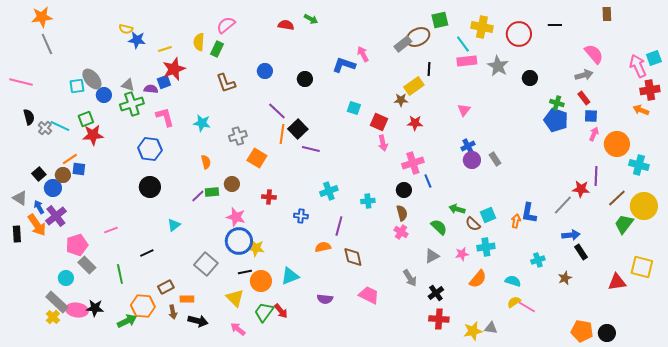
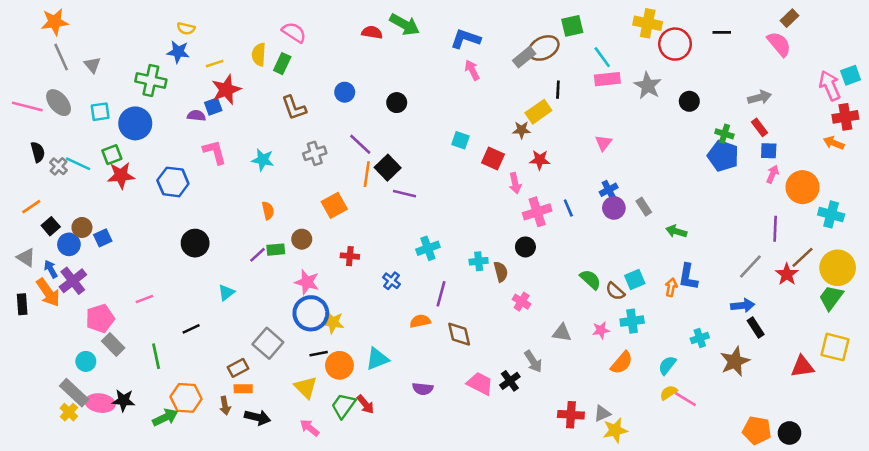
brown rectangle: (607, 14) -> (789, 18), turned 48
green arrow: (311, 19) -> (404, 25), size x1.6
pink semicircle: (226, 25) -> (294, 32), turned 72
yellow cross: (482, 27) -> (648, 23), moved
yellow semicircle: (126, 29) -> (186, 28), moved
pink semicircle: (594, 54) -> (779, 44), moved
blue L-shape: (344, 65) -> (466, 39), moved
gray ellipse: (92, 79) -> (59, 103), moved
gray triangle: (128, 85) -> (92, 65), moved, turned 32
blue circle: (104, 95) -> (135, 123), size x1.6
green cross: (132, 104) -> (151, 80), moved, turned 30
gray cross: (238, 136) -> (315, 153), moved
pink arrow: (383, 143) -> (515, 183), moved
blue hexagon: (150, 149) -> (173, 182), moved
orange square: (257, 158) -> (334, 205), turned 30
orange line: (70, 159) -> (31, 207), moved
blue square: (79, 169) -> (103, 238), moved, turned -32
blue line: (428, 181) -> (568, 208), moved
red star: (581, 189) -> (787, 274), moved, turned 30
gray line: (563, 205) -> (750, 266), moved
green arrow: (457, 209) -> (676, 231), moved
brown semicircle: (402, 213) -> (501, 272), moved
blue cross: (301, 216) -> (391, 281), turned 32
green trapezoid: (624, 224) -> (831, 298), moved
green semicircle: (439, 227) -> (590, 279), moved
gray triangle: (432, 256) -> (562, 333), turned 35
brown star: (565, 278) -> (735, 361), size x1.6
cyan semicircle: (513, 281) -> (667, 365), turned -70
brown rectangle: (166, 287) -> (238, 368), moved
black cross: (436, 293) -> (510, 381), moved
gray triangle: (491, 328) -> (602, 413), moved, turned -32

